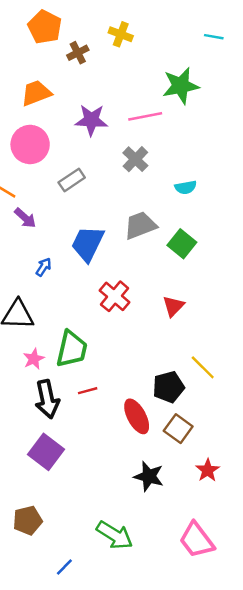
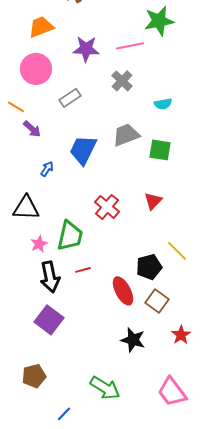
green square: (182, 244) -> (160, 150), turned -30
red cross: (115, 296) -> (107, 207), moved

